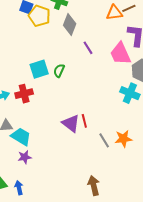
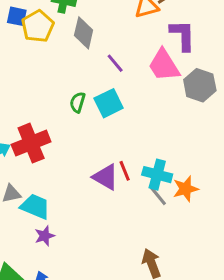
yellow pentagon: (39, 16) -> (38, 26), turned 30
cyan square: (39, 69) -> (109, 103), moved
cyan cross: (130, 93) -> (157, 175), moved
red cross: (24, 94) -> (31, 143), size x1.4

